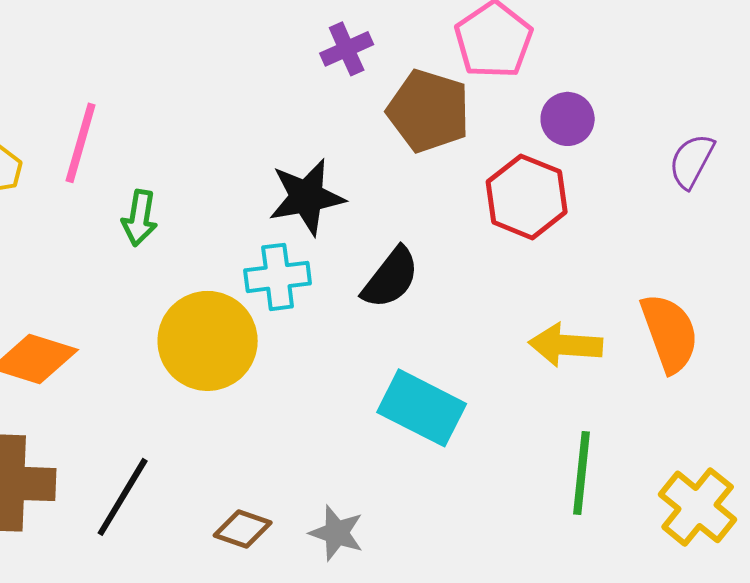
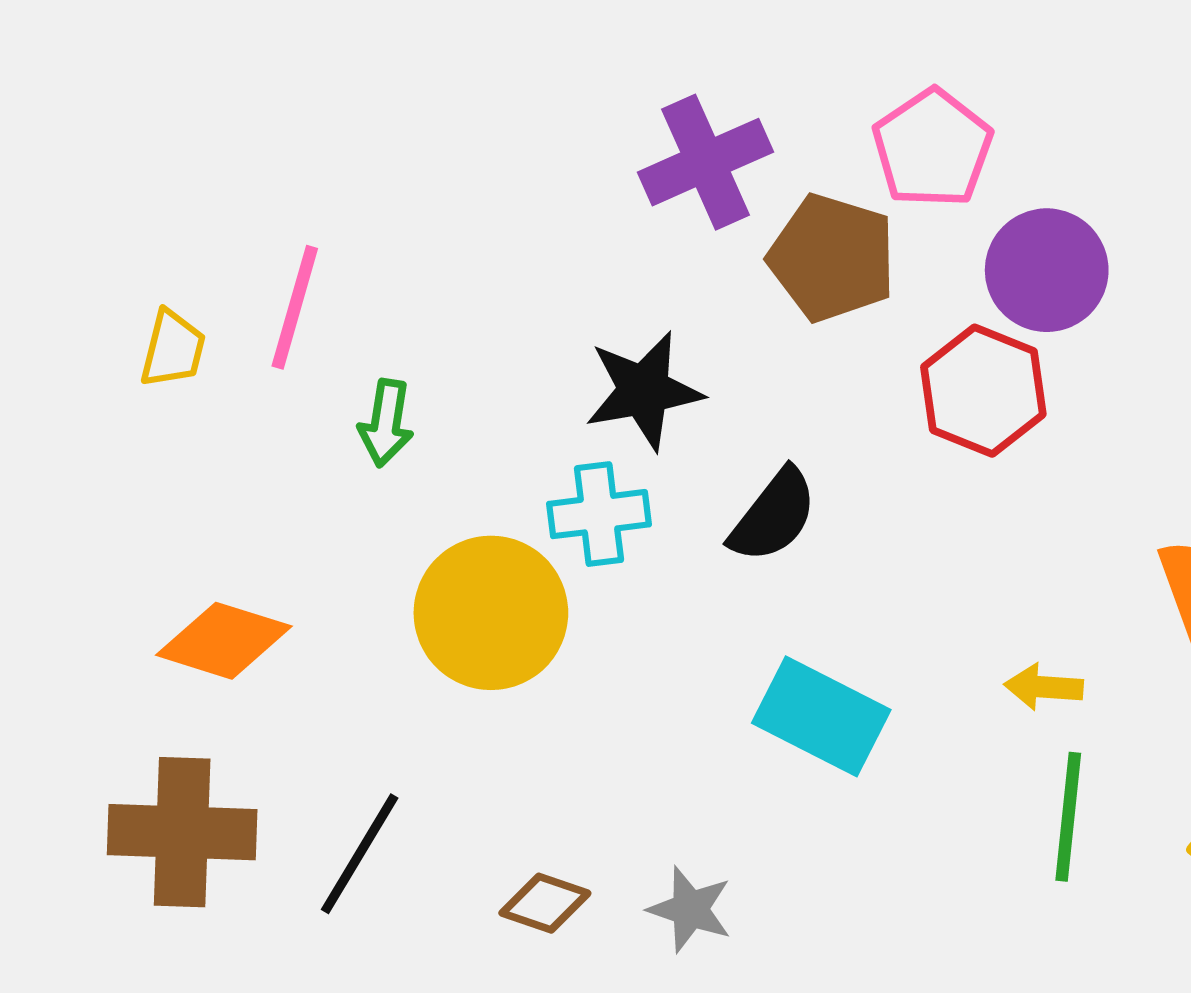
purple cross: (347, 49) -> (706, 162), size x1.6
purple circle: (568, 119) -> (1047, 270), size x1.5
yellow arrow: (566, 345) -> (1044, 687), moved, size x0.7

